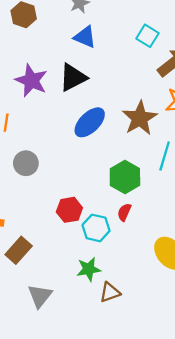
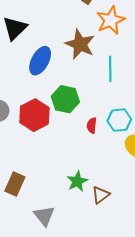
green hexagon: (125, 177) -> (65, 99), moved
red hexagon: (69, 210) -> (34, 115), moved, size x1.4
cyan hexagon: (96, 228) -> (119, 120), moved

